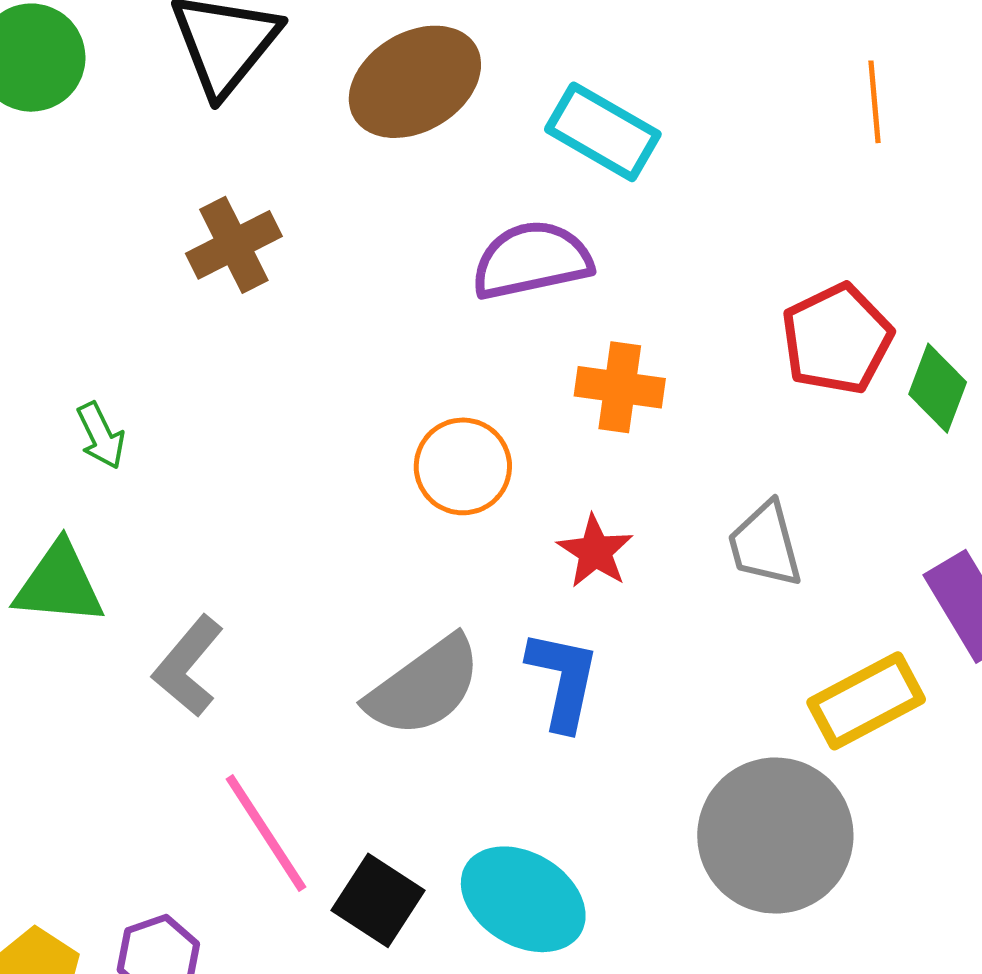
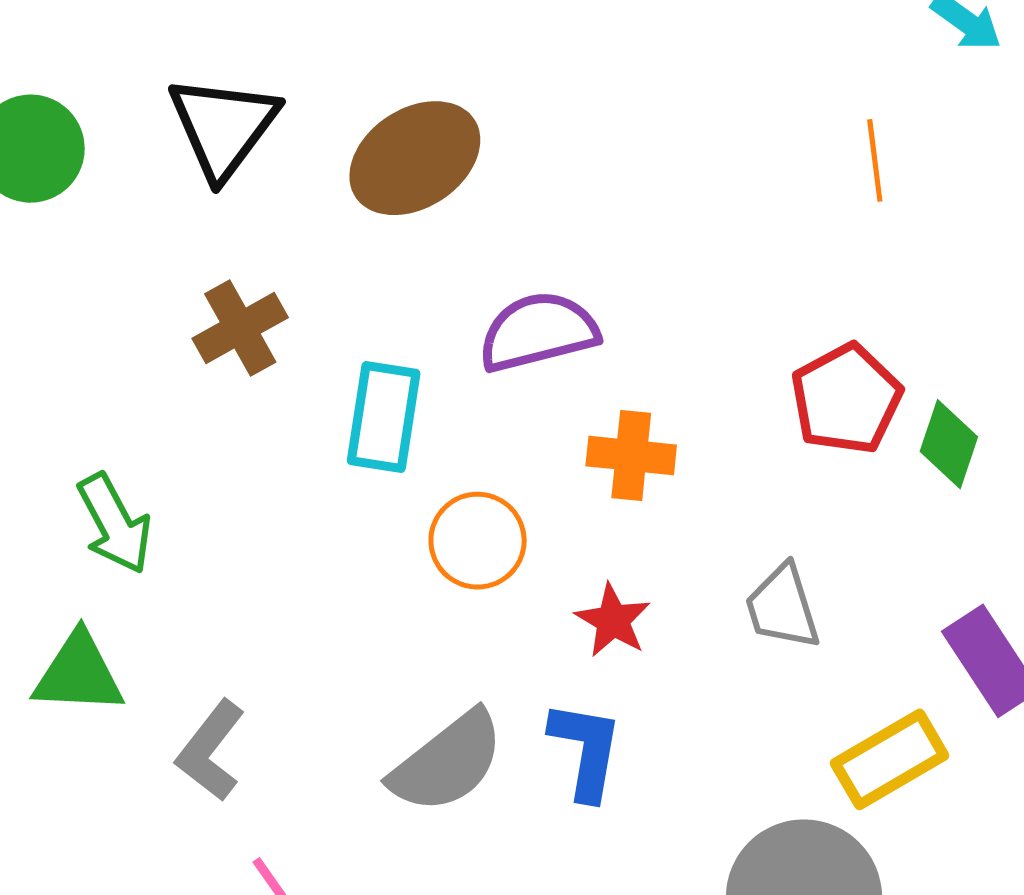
cyan rectangle: (603, 132) -> (384, 417), moved, turned 71
green arrow: (101, 436) -> (115, 524), size x1.5

